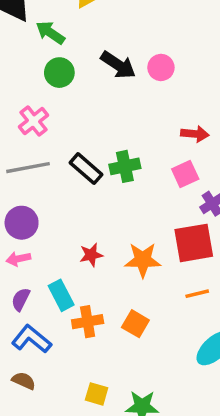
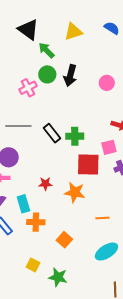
black arrow: (118, 65) -> (70, 76), moved, turned 60
pink cross: (34, 121) -> (28, 88), moved
red square: (194, 243) -> (88, 165), moved
orange square: (135, 324) -> (64, 240), moved

